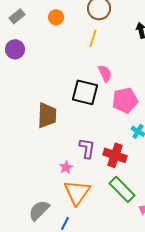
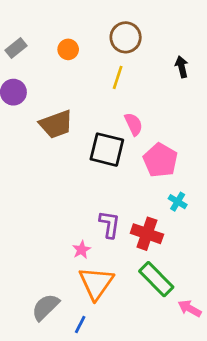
pink pentagon: (125, 100) -> (160, 160), turned -30
brown trapezoid: (47, 115) -> (56, 124), moved, turned 68

